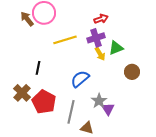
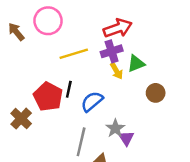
brown arrow: (27, 19) -> (16, 32), moved
red arrow: (101, 19) -> (118, 28), size x1.6
black line: (38, 68) -> (69, 89), moved
red pentagon: (44, 102) -> (48, 97), moved

